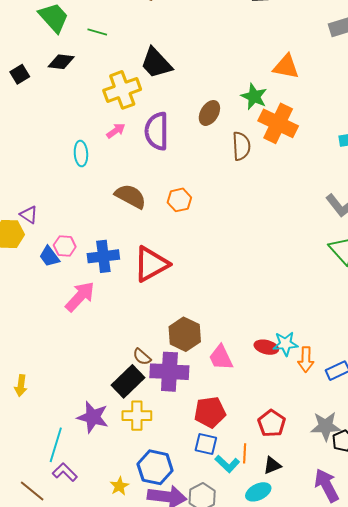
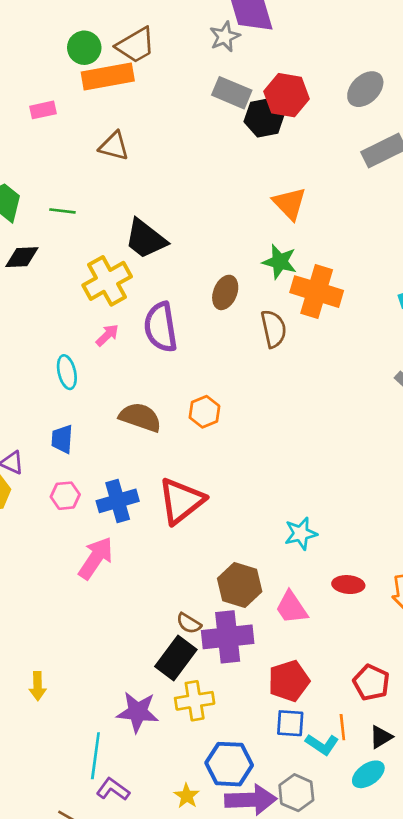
orange triangle: (286, 67) -> (290, 203), moved, turned 44
blue trapezoid: (49, 256) -> (62, 439), moved, turned 50
cyan star: (285, 344) -> (301, 534), moved

